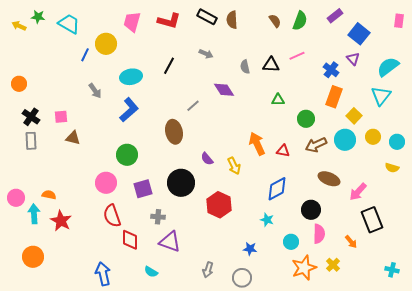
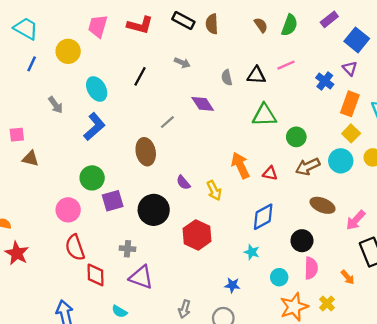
blue line: (85, 55) -> (32, 64), moved
cyan ellipse: (131, 77) -> (97, 89), turned 70
orange rectangle: (334, 97) -> (350, 104), moved
green triangle: (278, 100) -> (264, 115), size x1.6
purple square: (143, 189) -> (113, 201), moved

